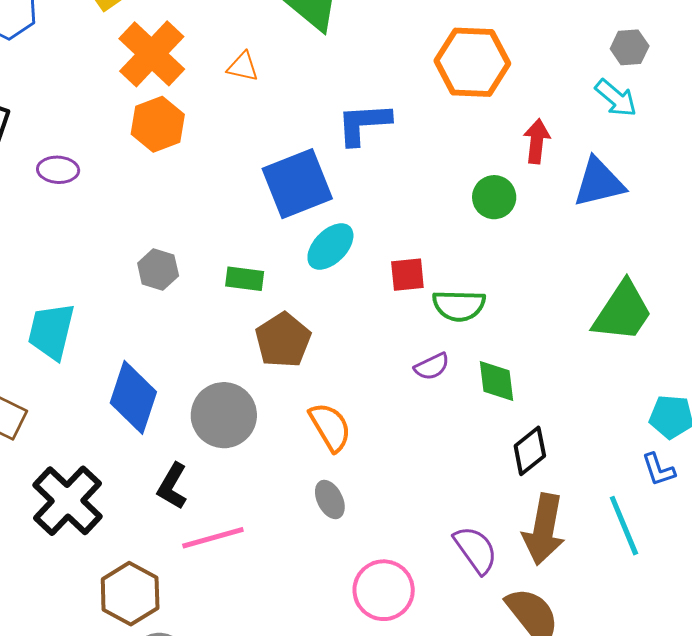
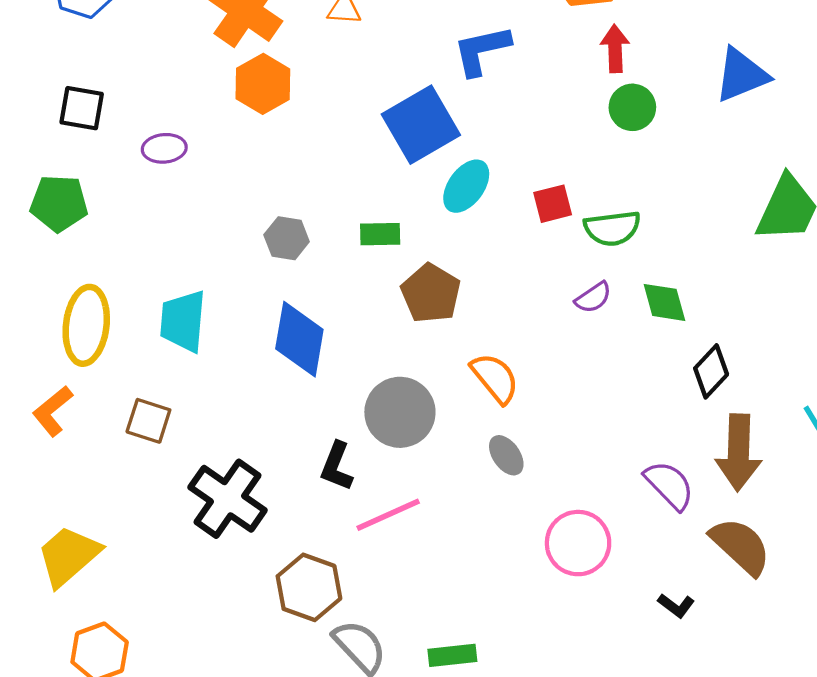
red arrow: (537, 141) -> (615, 49), moved
blue diamond: (133, 397) -> (299, 339), moved
gray circle: (224, 415) -> (400, 412), moved

